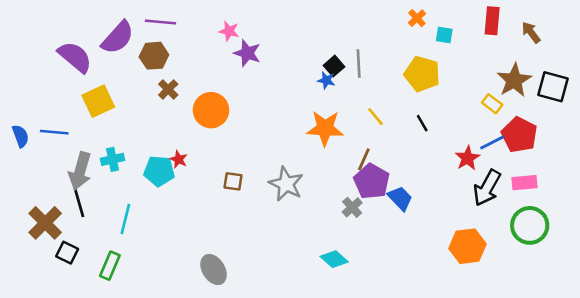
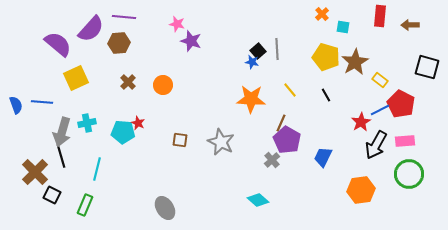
brown arrow: (531, 32) -> (410, 25), turned -54
brown star: (514, 80) -> (355, 62), moved
brown cross: (168, 89) -> (128, 82), moved
orange circle: (211, 110) -> (163, 85), size x0.7
blue trapezoid: (400, 198) -> (323, 157), moved, turned -110

